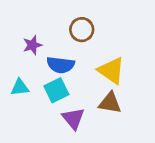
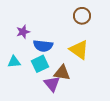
brown circle: (82, 30) -> (82, 16), moved
brown triangle: (110, 103) -> (62, 73), moved

